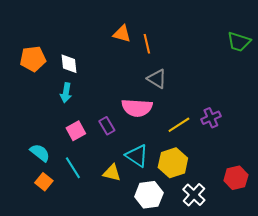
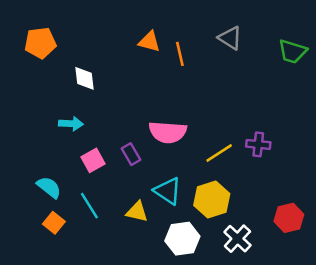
orange pentagon: (33, 59) -> (40, 43), moved
gray triangle: (157, 79) -> (230, 38), moved
cyan arrow: (66, 93) -> (71, 124), moved, turned -96
purple cross: (211, 118) -> (258, 144), turned 30

